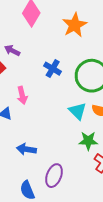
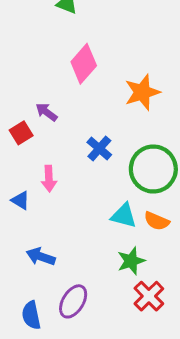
cyan triangle: (78, 111) -> (124, 216), turned -42
green star: (88, 141) -> (131, 261), turned -30

